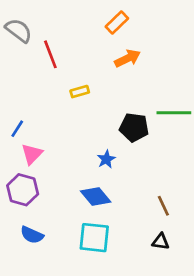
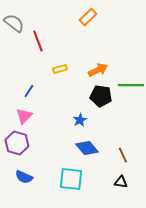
orange arrow: (127, 58) -> (98, 70), moved
blue line: (17, 129) -> (29, 91), moved
blue diamond: (96, 196) -> (87, 148), moved

